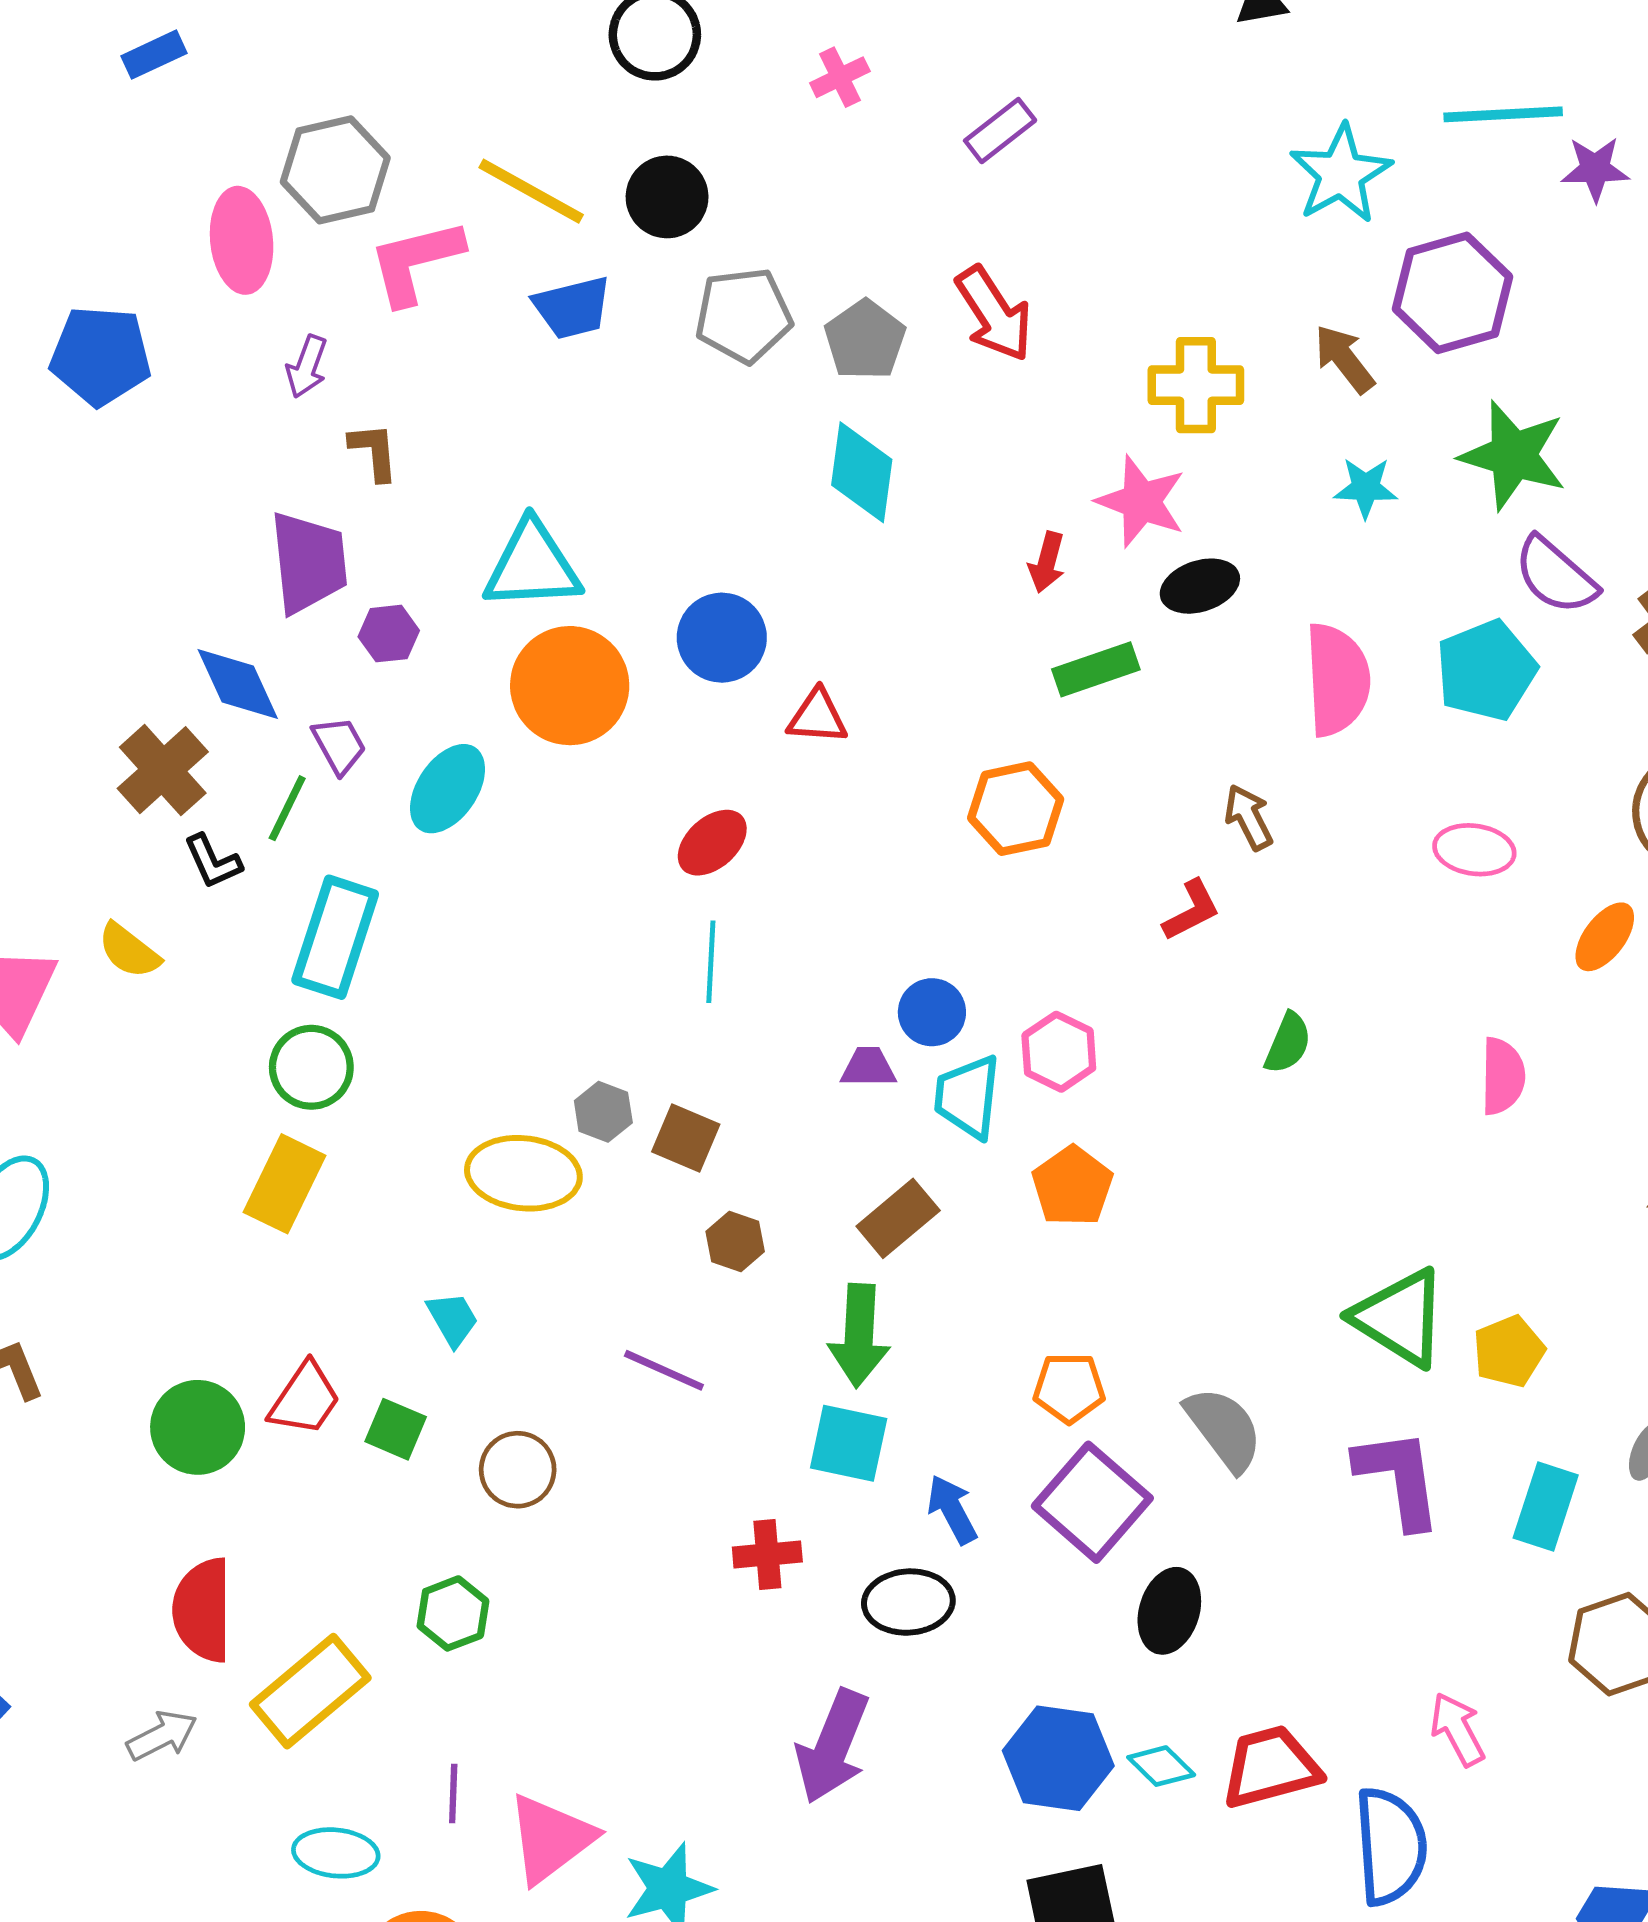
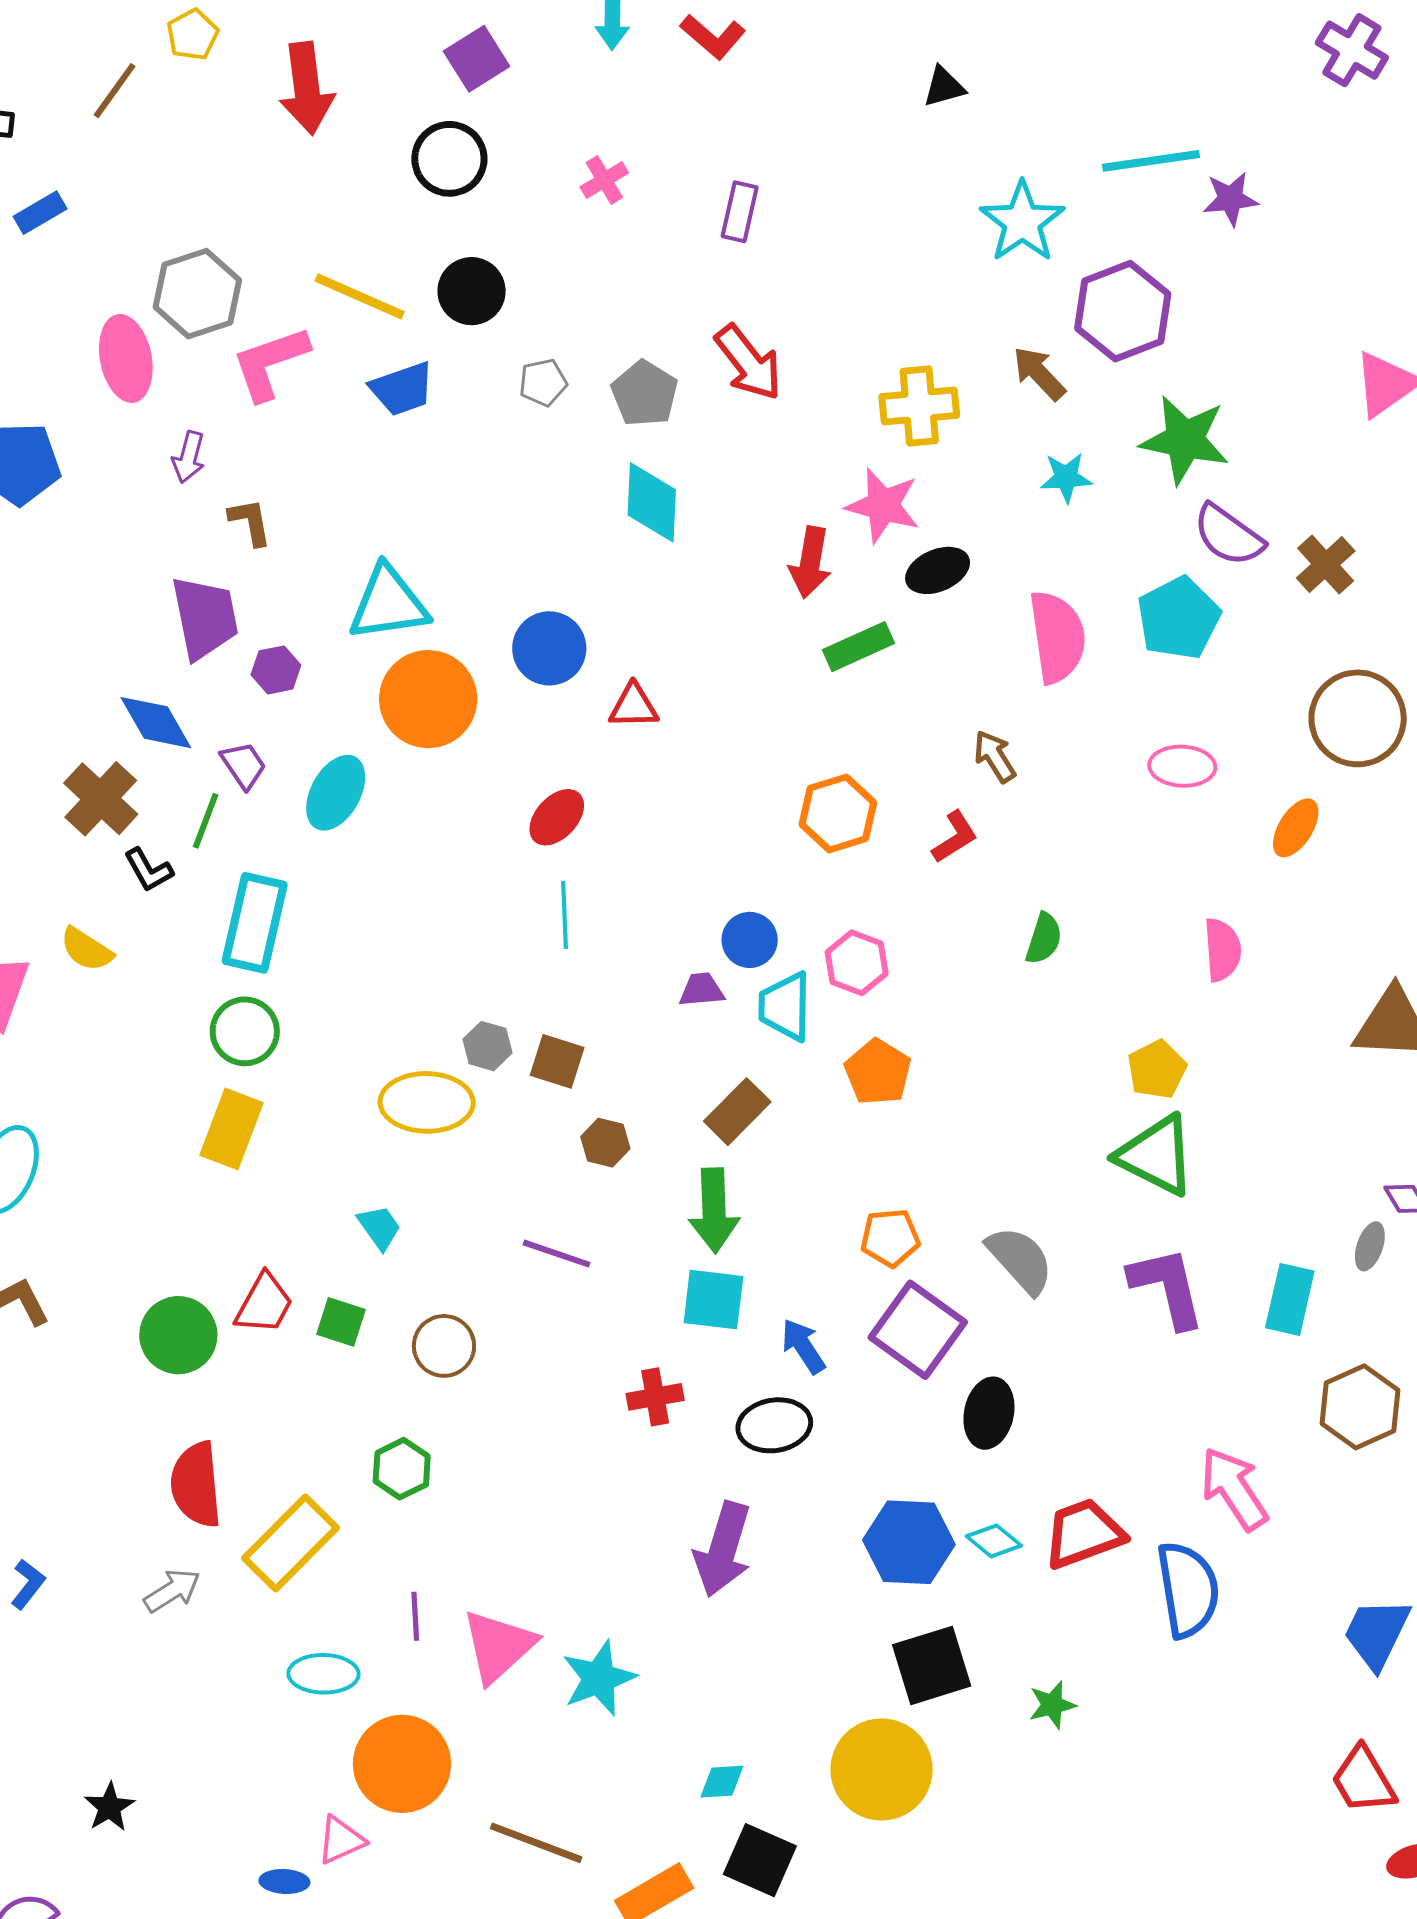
purple rectangle: (1000, 131) -> (740, 212), turned -34
gray pentagon: (744, 315) -> (543, 382), size x0.6
red arrow: (1047, 562) -> (810, 562), size x1.4
orange hexagon: (1016, 809) -> (838, 813), moved
yellow pentagon: (1509, 1351) -> (1157, 1069), moved
pink arrow: (1457, 1729) -> (1234, 1489), size x1.4

